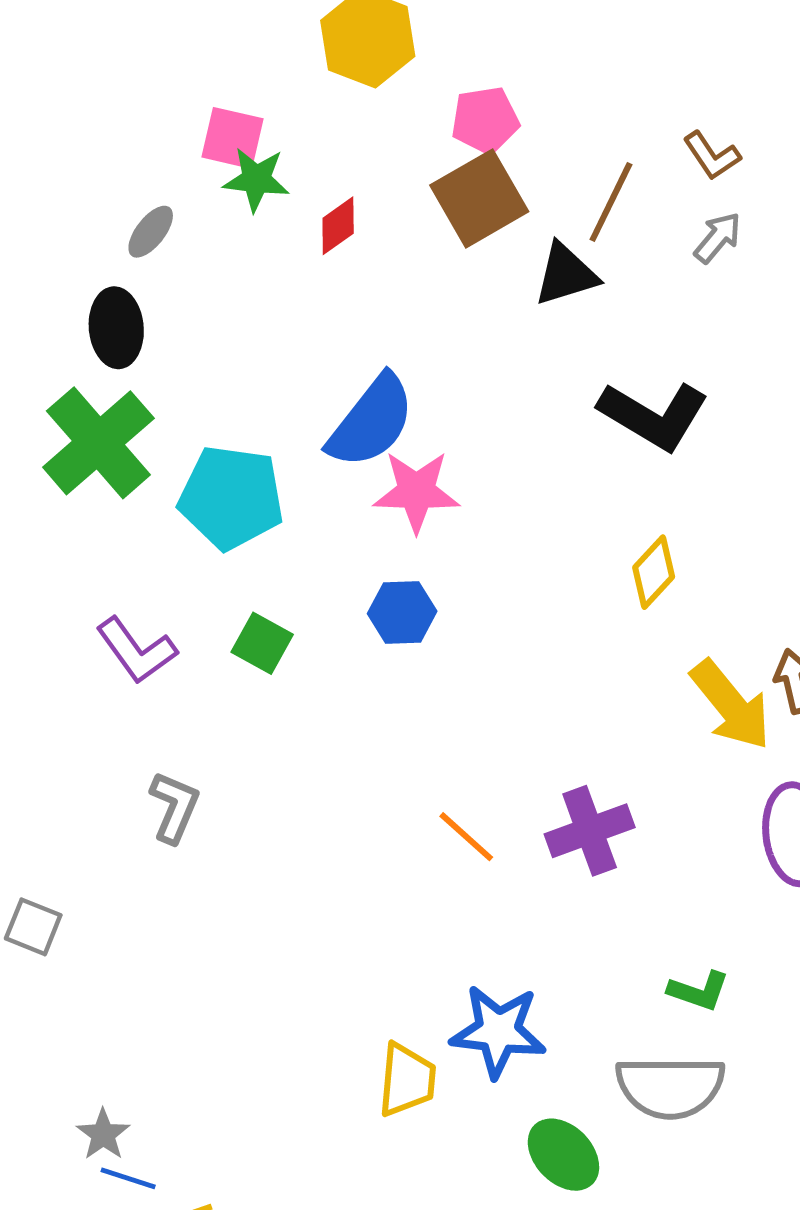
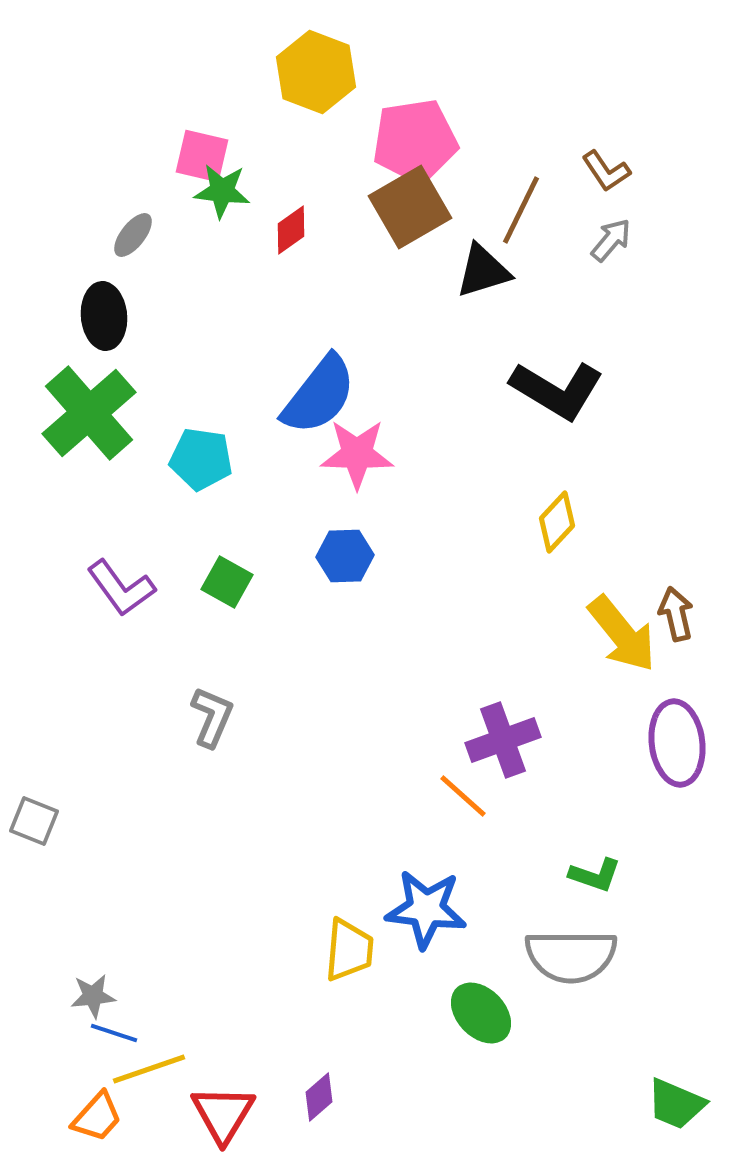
pink pentagon: (485, 120) -> (415, 141), size x1.5
cyan pentagon: (231, 497) -> (201, 459), size x0.7
gray L-shape: (174, 807) -> (212, 717), moved
orange line: (466, 837) -> (463, 796), moved
gray star: (103, 1134) -> (93, 996), turned 30

